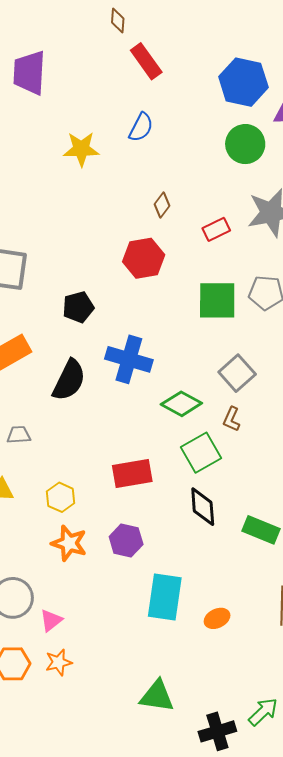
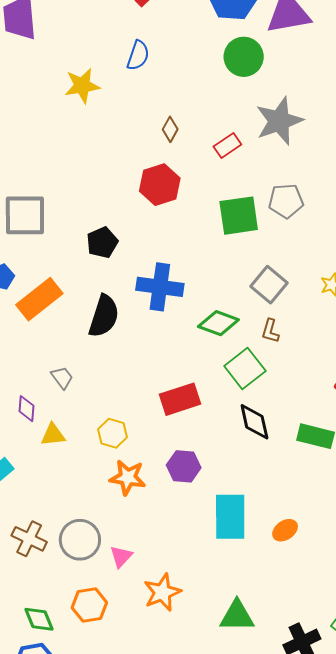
gray trapezoid: (19, 435) -> (62, 378), turned 65
orange star: (59, 662) -> (162, 592), moved, size x1.4

